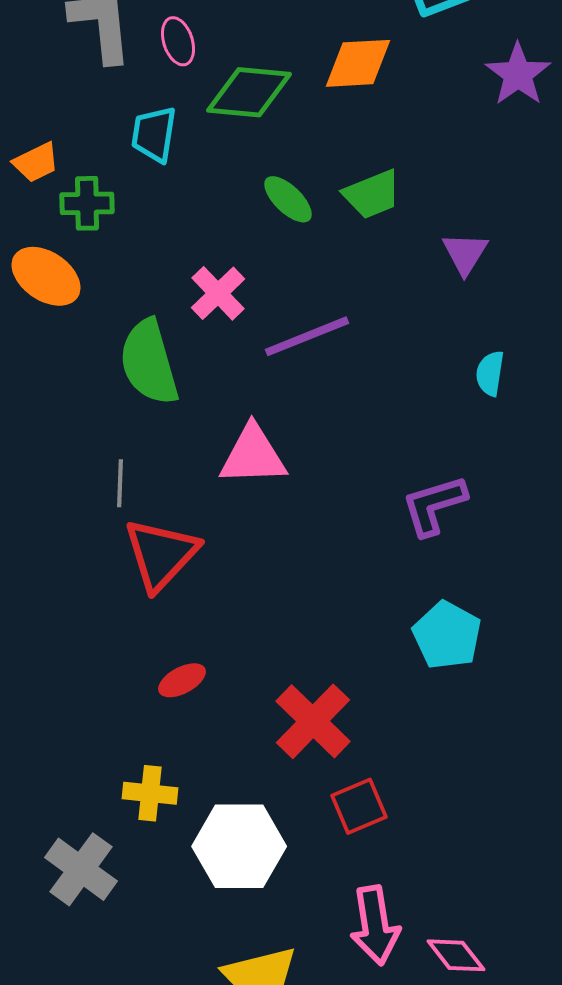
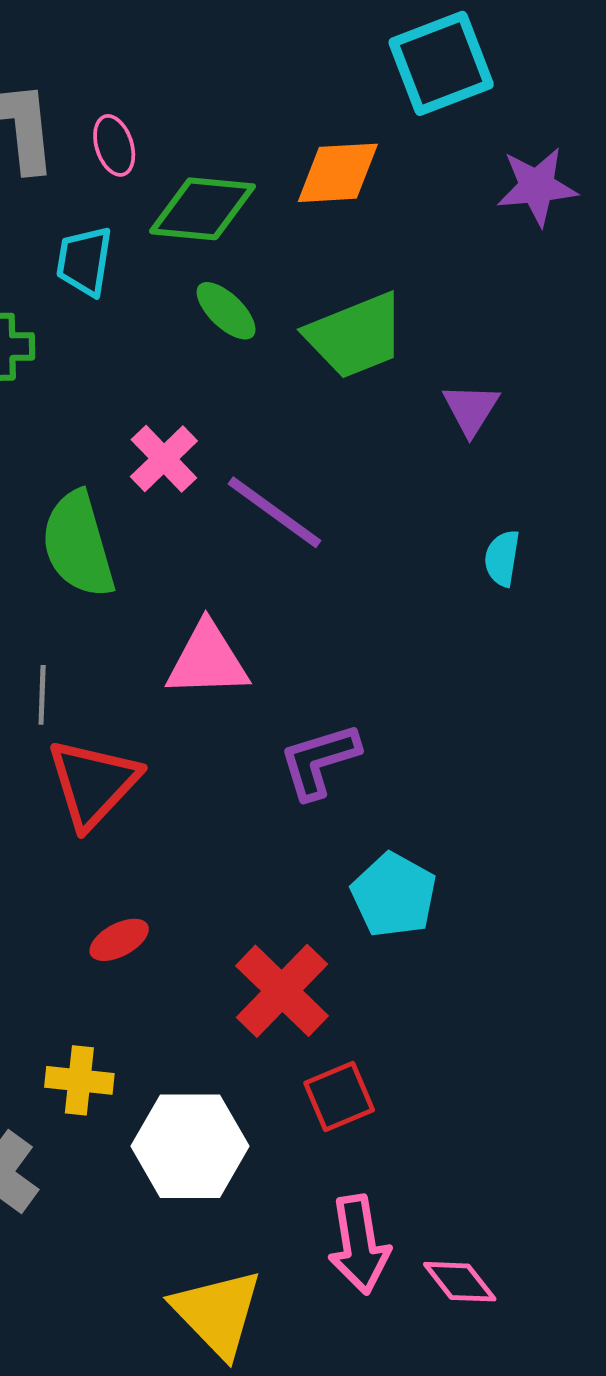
purple star: (518, 74) -> (537, 186), turned 30
green trapezoid: (372, 194) -> (355, 336), size x1.4
green ellipse: (288, 199) -> (226, 311), moved
purple line: (307, 336) -> (275, 512), turned 58
purple L-shape: (434, 505) -> (319, 761), moved
cyan pentagon: (447, 635) -> (394, 895), moved

